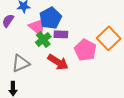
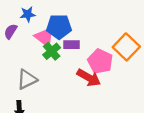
blue pentagon: (50, 18) -> (59, 27), turned 30
red arrow: (58, 62) -> (89, 78), moved

